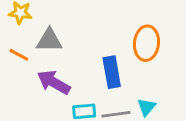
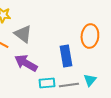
gray triangle: (49, 40) -> (23, 34), turned 36

